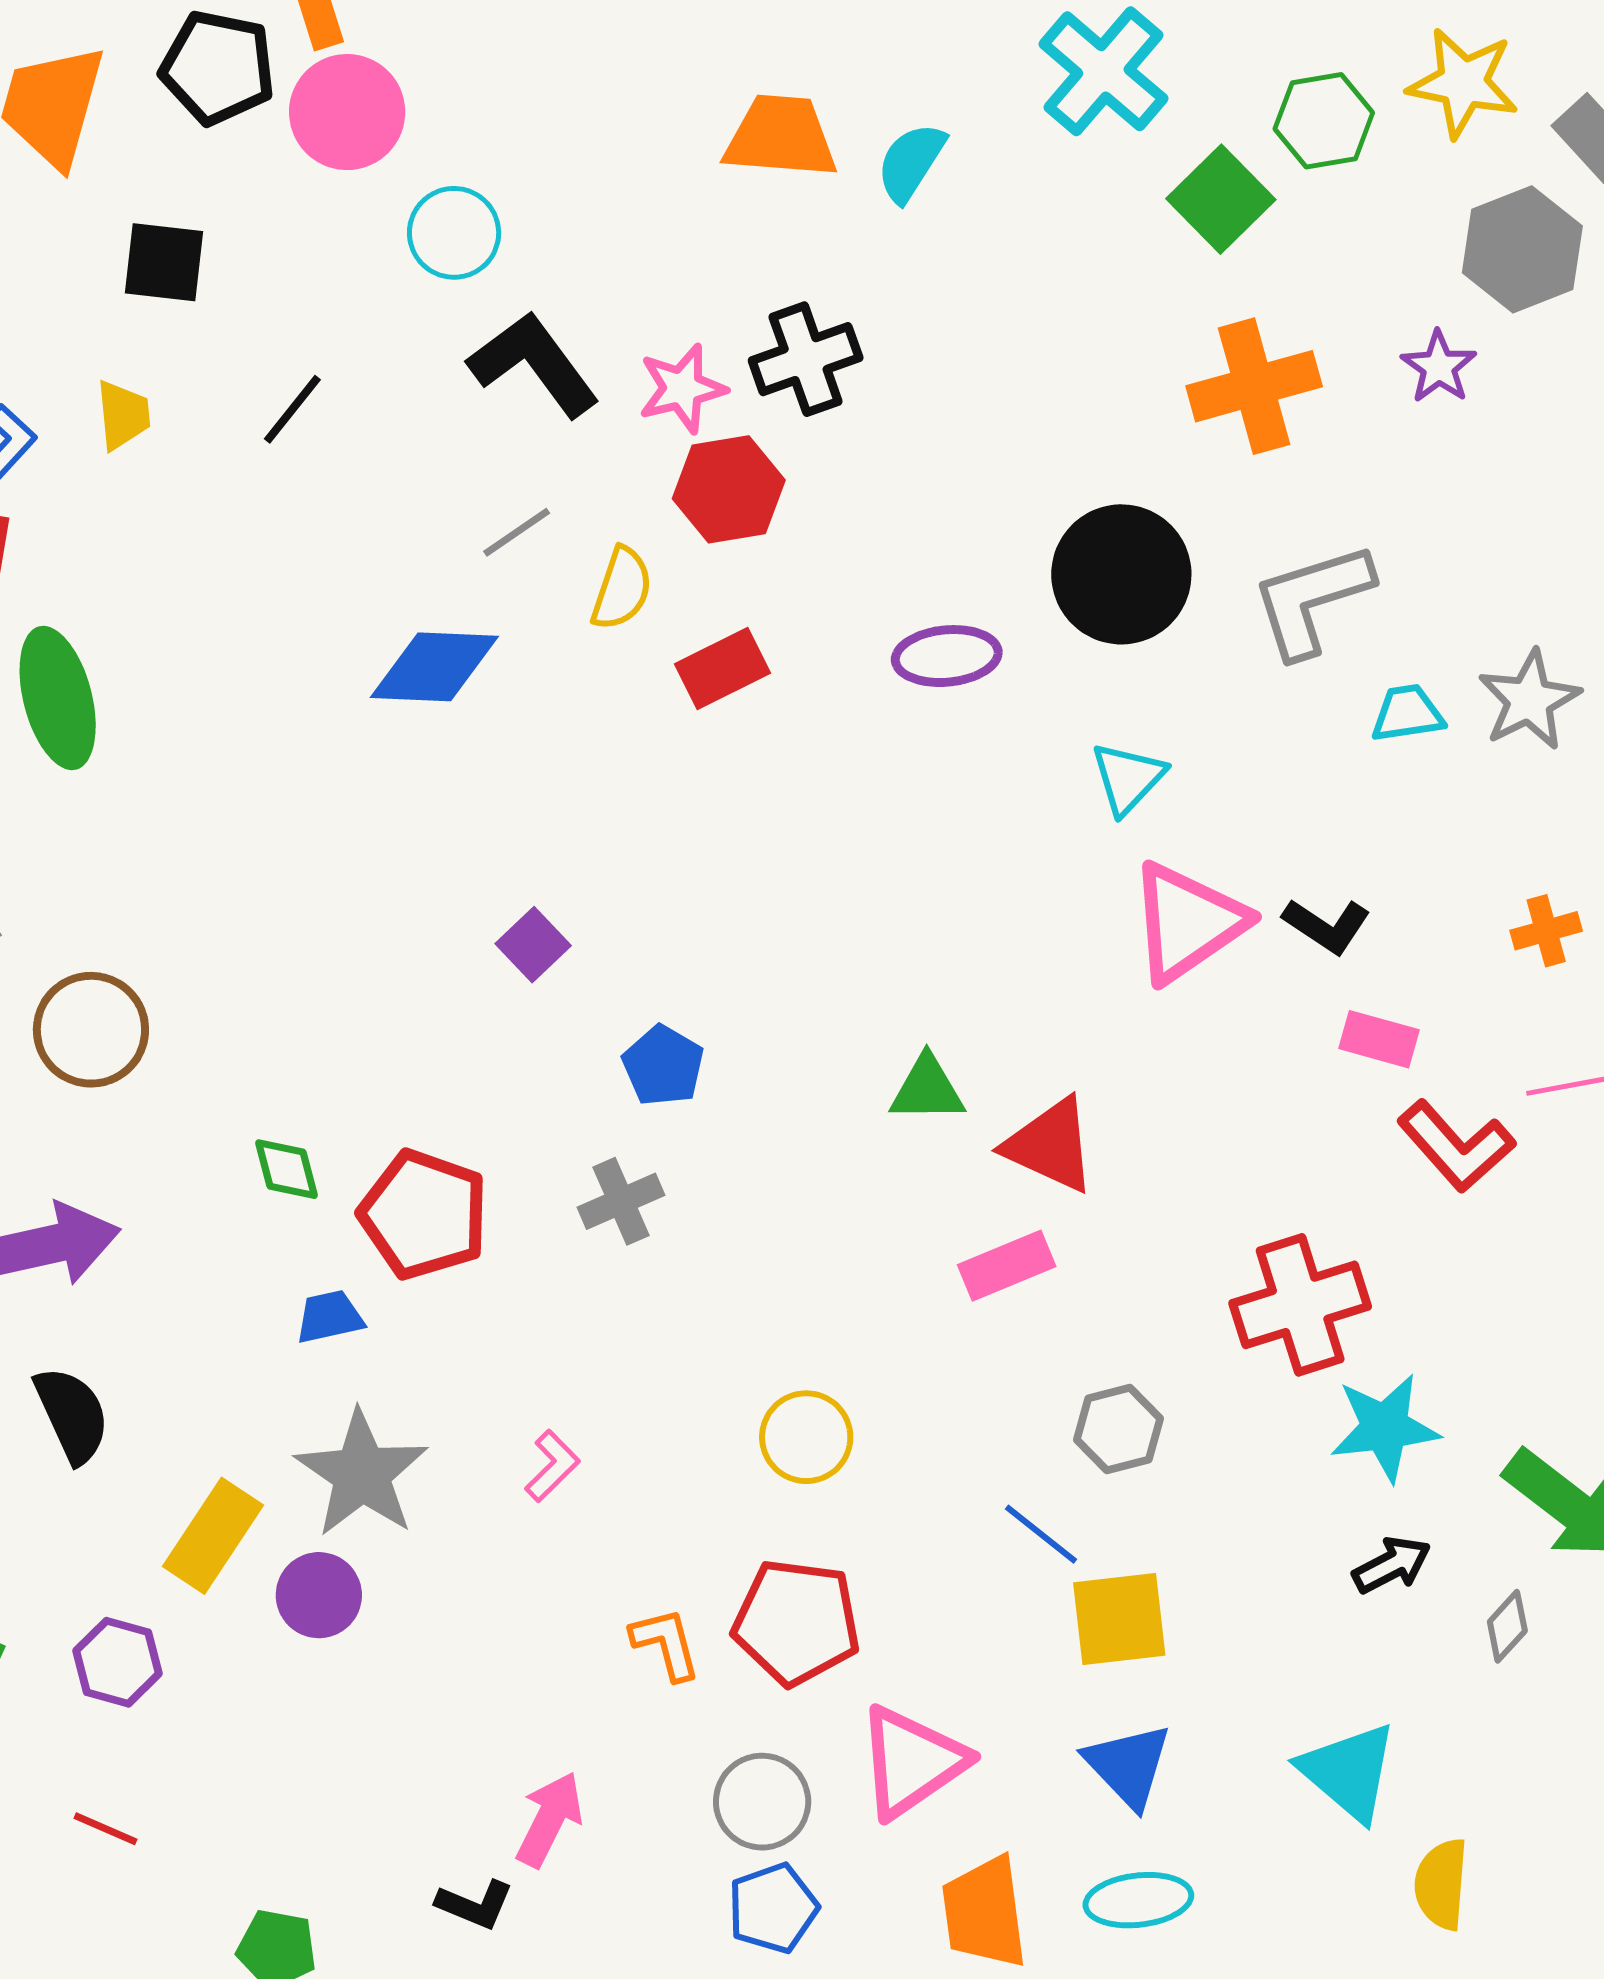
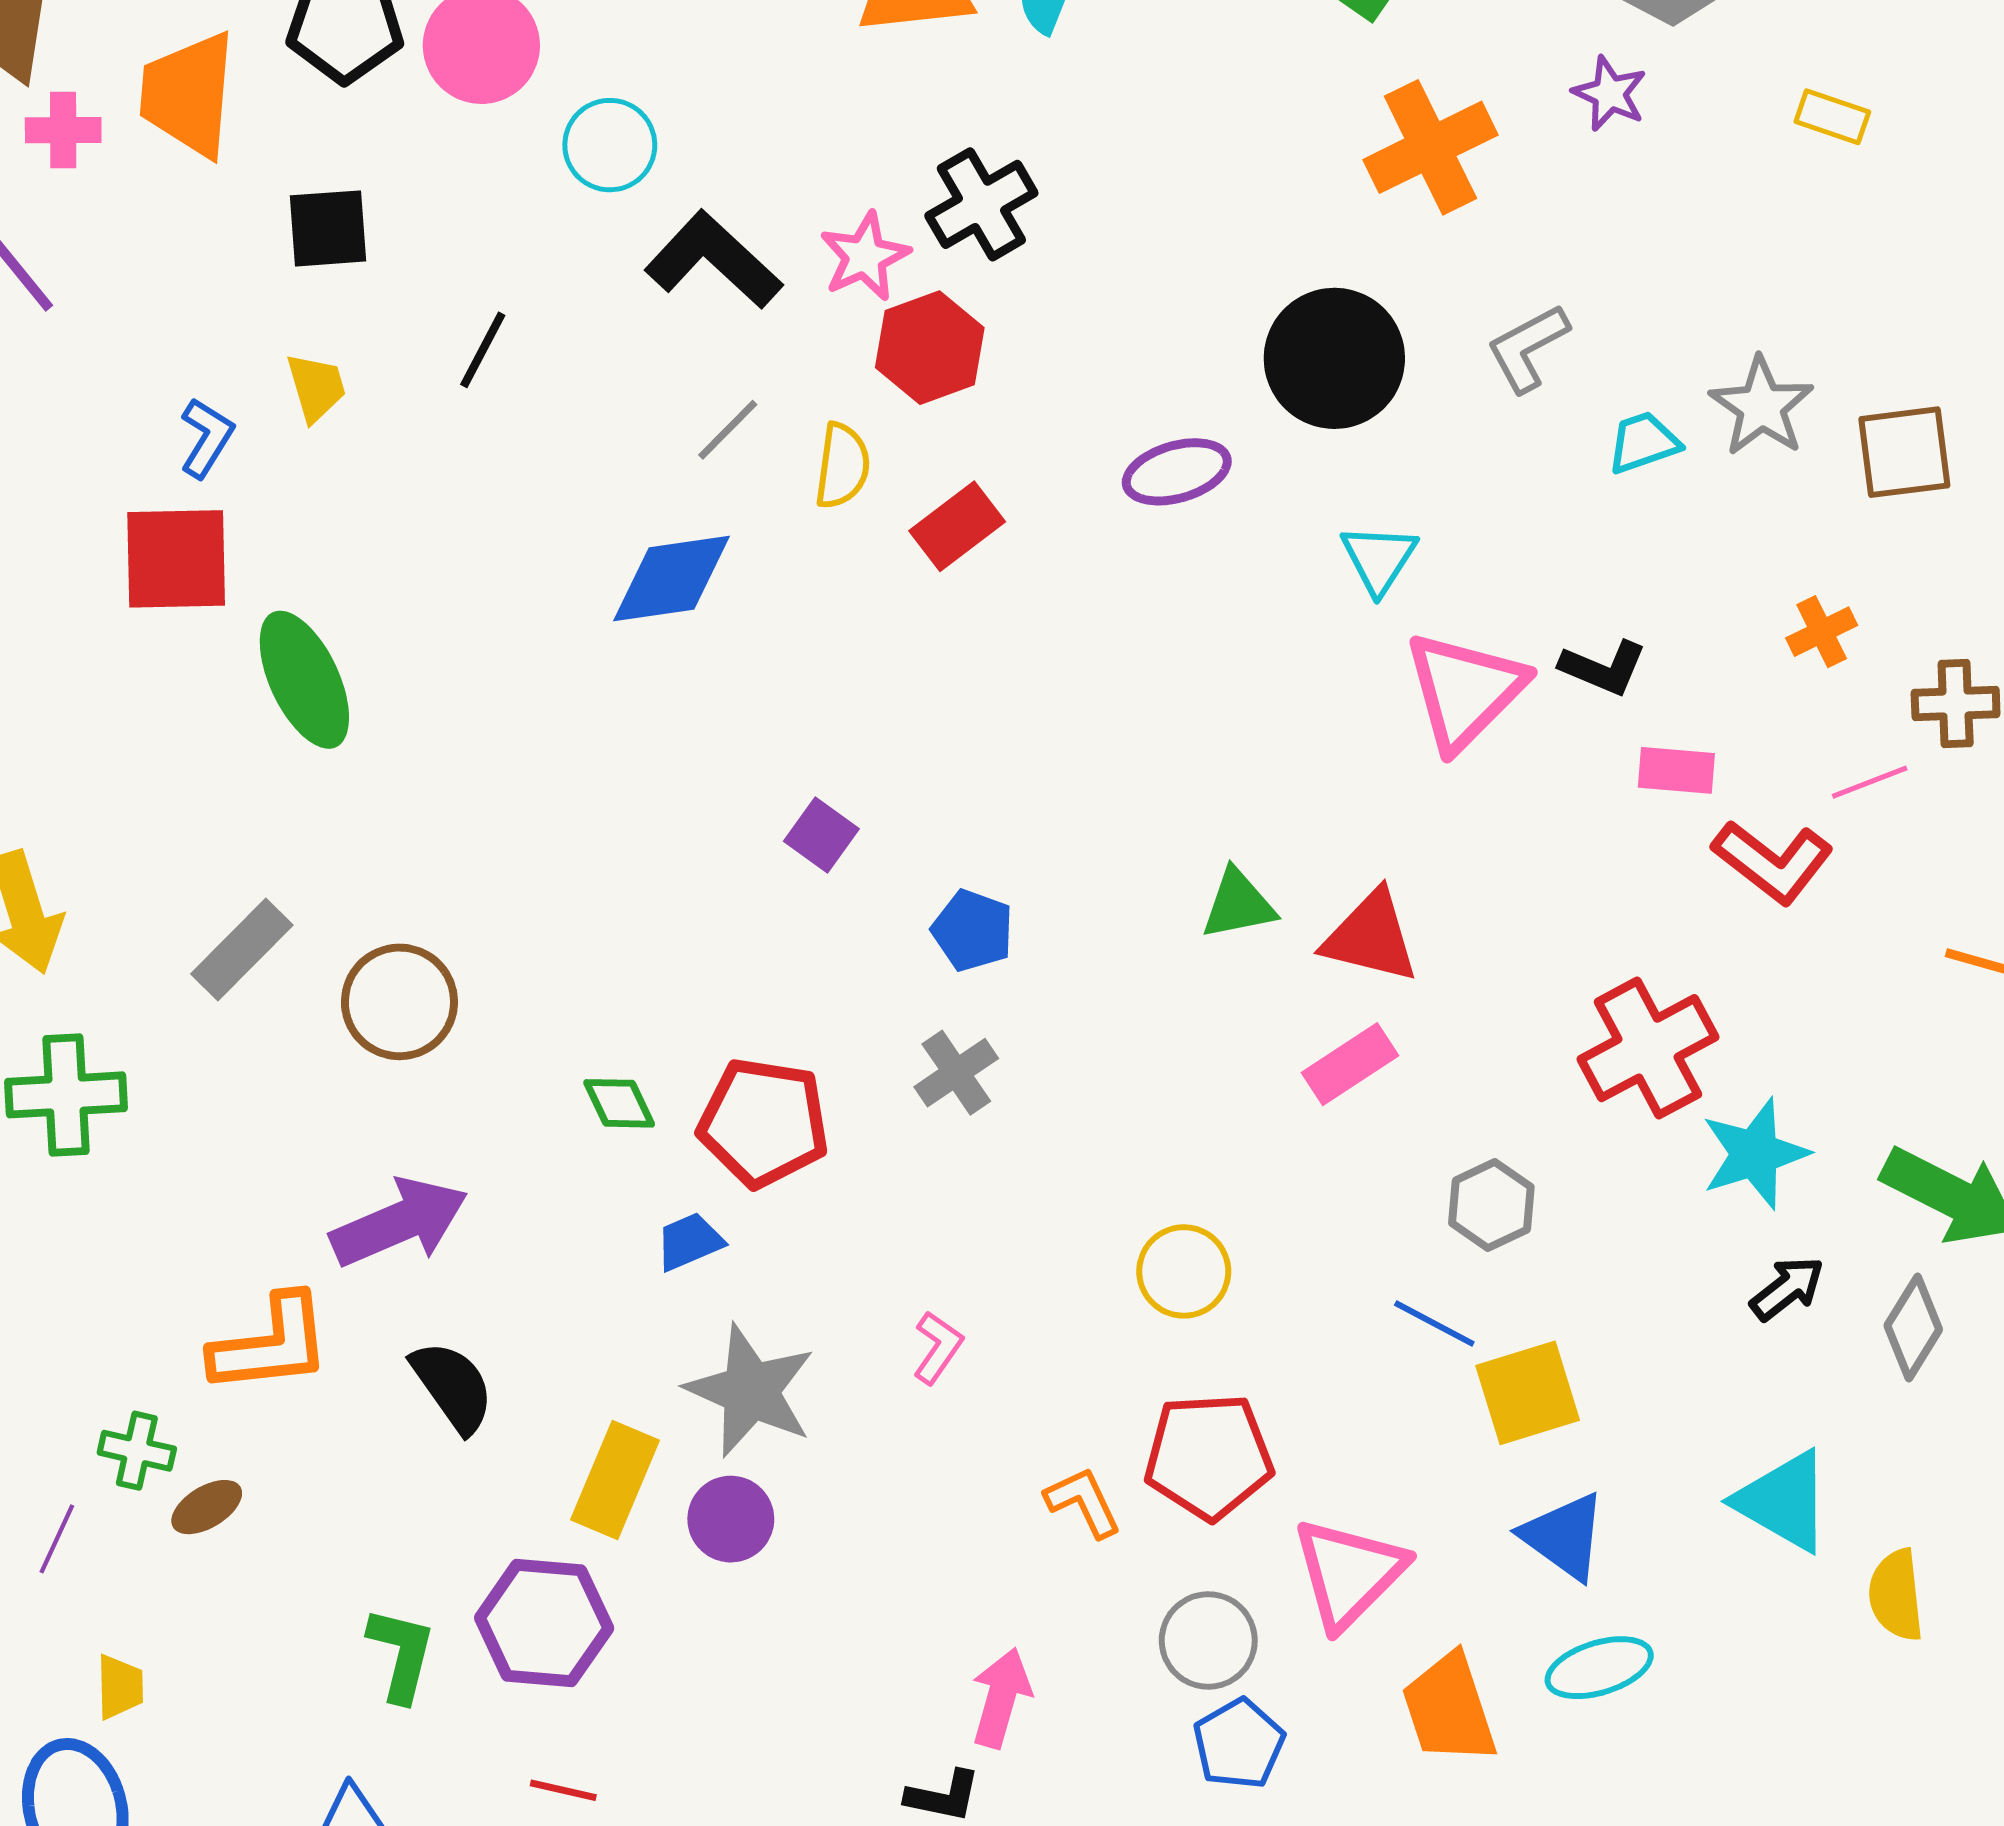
gray L-shape: (1312, 600) -> (1528, 348), size x0.7
gray diamond: (1507, 1626) -> (1913, 1327), size x1.4
purple hexagon: (117, 1662) -> (544, 1623), size x1.5

